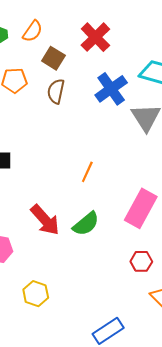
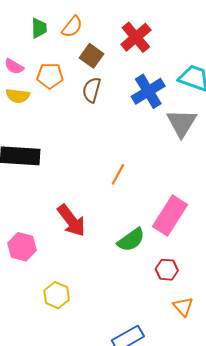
green semicircle: (86, 224) -> (131, 240), moved

